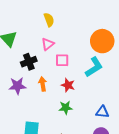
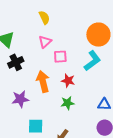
black cross: (29, 62) -> (16, 62), moved
orange arrow: (43, 84) -> (43, 81), size x1.5
purple star: (17, 86) -> (20, 99), moved

